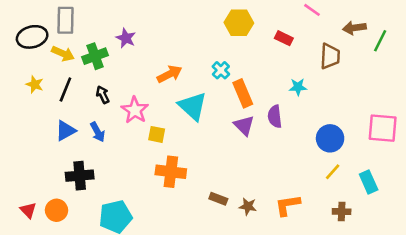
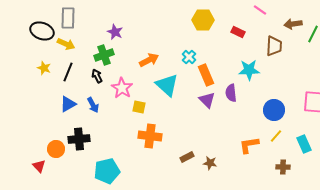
black ellipse: (32, 37) -> (42, 31), turned 35
green cross: (95, 56) -> (104, 55), moved
cyan star: (298, 87) -> (249, 70), size x1.5
brown rectangle: (218, 199) -> (187, 157), turned -48
orange L-shape: (288, 205) -> (249, 145), moved
orange circle: (56, 210) -> (56, 149), moved

